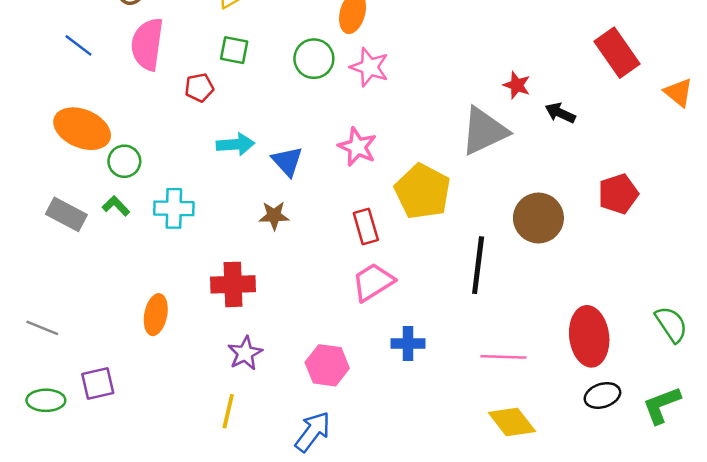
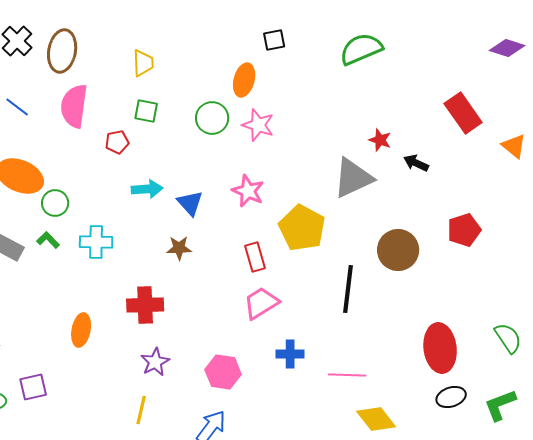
pink line: (503, 357) -> (347, 375), moved

